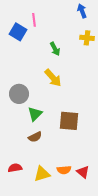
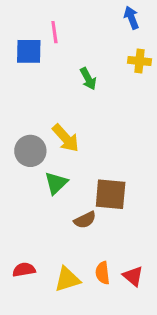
blue square: (18, 32) -> (29, 51), turned -30
yellow arrow: (53, 78) -> (66, 138), moved
brown semicircle: (35, 137) -> (85, 220), moved
orange semicircle: (64, 170) -> (103, 273), turned 88

